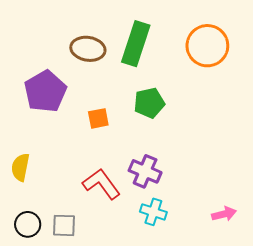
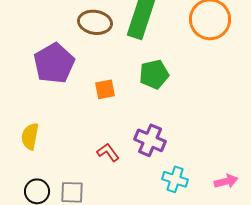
red L-shape: (101, 184) -> (108, 152), size x0.6
cyan cross: (153, 212) -> (175, 179), moved

